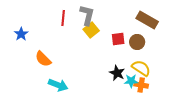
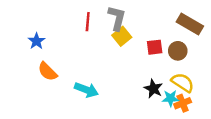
orange semicircle: (43, 59) -> (47, 72), moved
cyan arrow: (58, 85) -> (86, 90), moved
orange cross: (141, 85) -> (183, 103), turned -32

